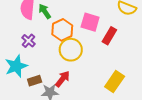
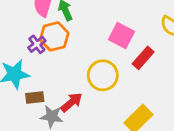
orange hexagon: (62, 30) -> (54, 36), moved
yellow circle: (71, 50) -> (103, 75), moved

